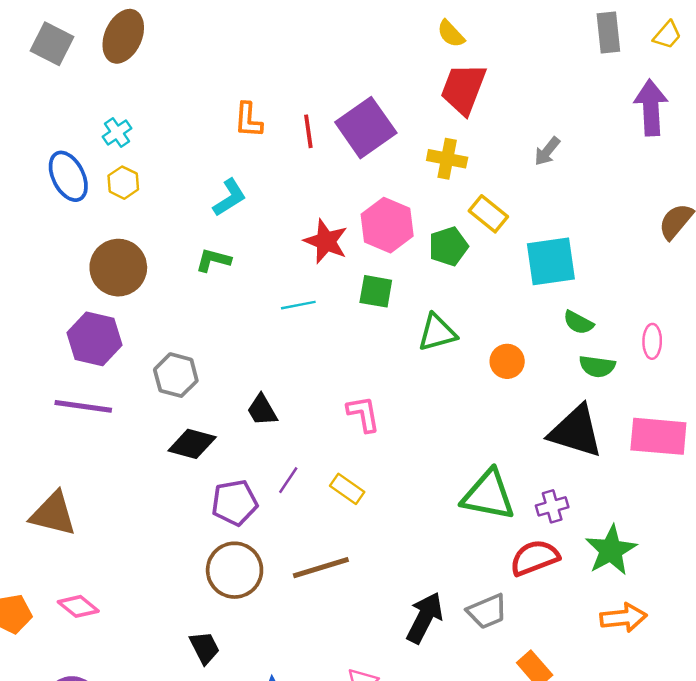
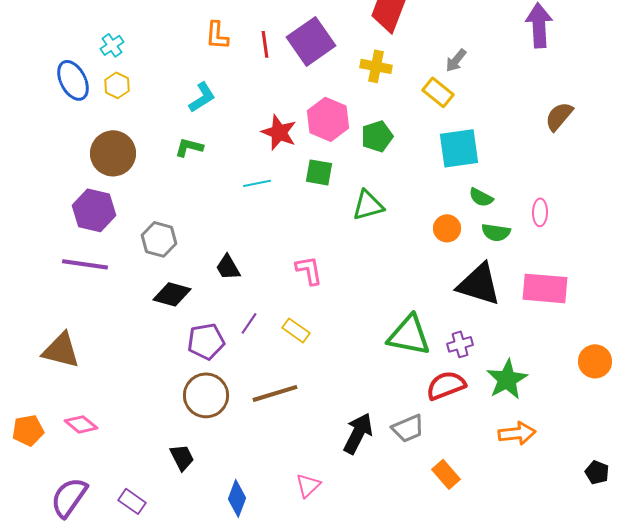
yellow rectangle: (488, 214) -> (438, 92), moved
orange circle: (507, 361) -> (447, 228), moved

